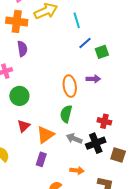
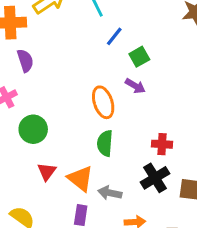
green square: (102, 52) -> (139, 57), moved
purple arrow: (93, 79) -> (135, 86), turned 40
orange triangle: (45, 135) -> (80, 179), turned -36
gray arrow: (74, 139) -> (110, 193), moved

